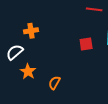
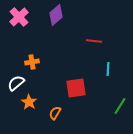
red square: (86, 44) -> (76, 88), moved, size x1.5

